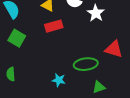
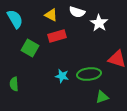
green square: (17, 38) -> (30, 48), moved
cyan star: (59, 80) -> (62, 76), moved

